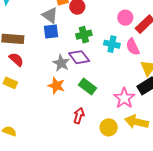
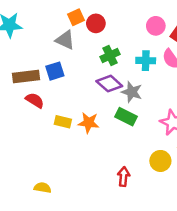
blue square: (51, 32) -> (55, 71), moved
gray star: (61, 63) -> (132, 92), moved
yellow rectangle: (10, 83) -> (63, 122), moved
red arrow: (79, 116) -> (124, 177), moved

